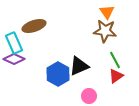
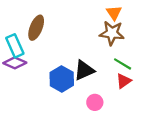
brown ellipse: (34, 26) -> (36, 28), turned -50
green line: (115, 60) -> (123, 64), turned -30

